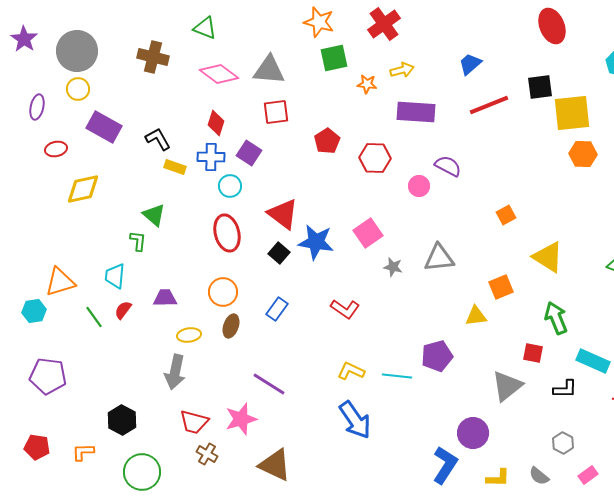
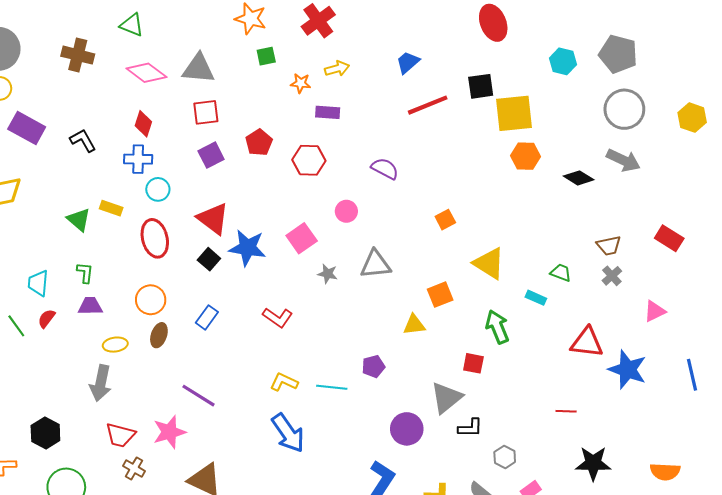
green square: (334, 58) -> (266, 56), size x0.7
purple rectangle: (416, 112) -> (328, 112), moved, size x0.6
purple square: (249, 153) -> (211, 155), moved, turned 30
yellow rectangle: (175, 167) -> (111, 208), moved
pink circle: (419, 186) -> (346, 211), moved
green L-shape: (138, 241) -> (85, 273), moved
purple pentagon: (437, 356) -> (373, 366), size x0.7
cyan rectangle: (593, 361) -> (536, 298), moved, size x0.6
black L-shape: (565, 389) -> (470, 428), moved
purple circle: (473, 433) -> (407, 429), moved

